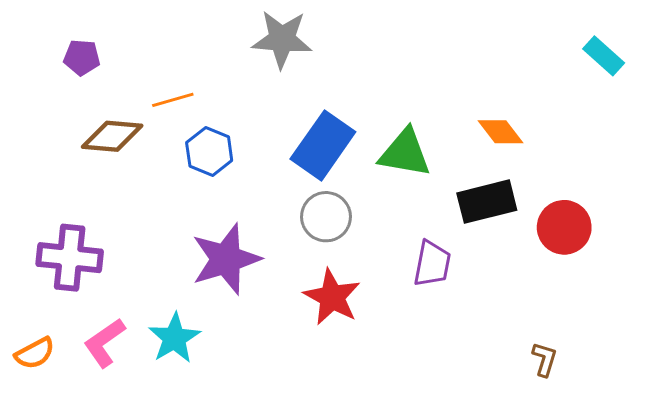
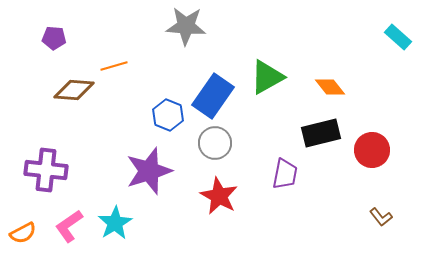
blue hexagon: (209, 151) -> (168, 115), moved
green triangle: (405, 153) -> (267, 77), moved, turned -39
brown L-shape: (544, 359) -> (381, 217), moved, turned 125

